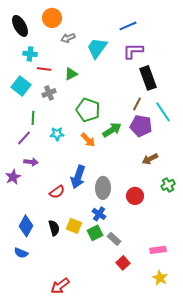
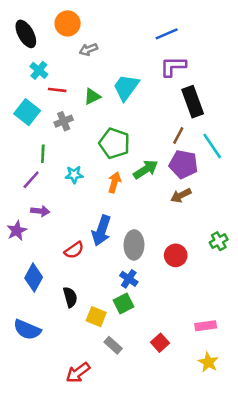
cyan trapezoid: (97, 48) -> (126, 87), moved
cyan cross: (30, 54) -> (39, 70), turned 32
orange arrow: (88, 140) -> (114, 182), turned -119
brown arrow: (150, 159) -> (181, 195), moved
blue diamond: (26, 226) -> (34, 278), moved
yellow square: (74, 226) -> (96, 317), moved
gray rectangle: (114, 239) -> (113, 345), moved
blue semicircle: (21, 253) -> (27, 330), size x1.5

